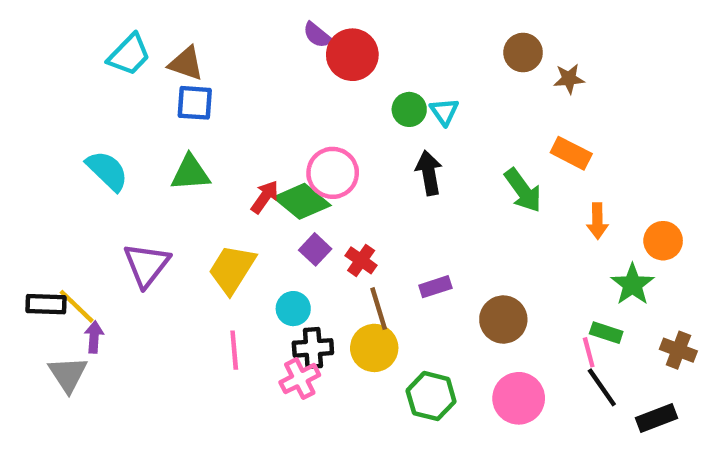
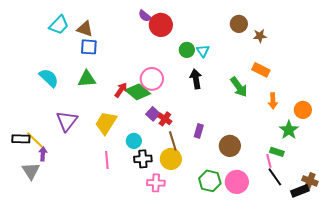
purple square: (315, 249) -> (153, 114), moved
purple rectangle: (435, 287) -> (199, 131), turned -56
brown cross: (678, 350) -> (310, 181), moved
pink cross: (300, 379) -> (156, 183), moved, turned 30
green hexagon: (431, 396) -> (210, 181), moved

